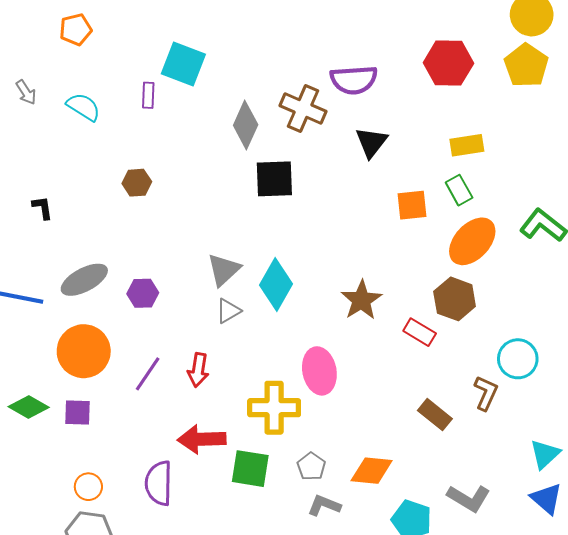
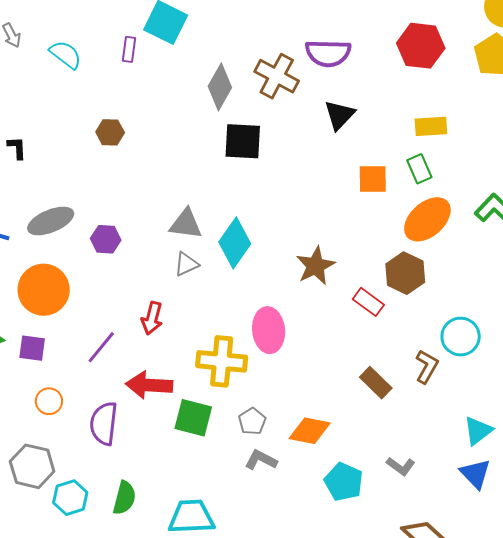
gray triangle: (224, 270) -> (186, 224), turned 45
purple line: (148, 374) -> (101, 347), moved
orange circle: (88, 487) -> (49, 401), moved
gray L-shape: (469, 498) -> (401, 466), size x0.7

